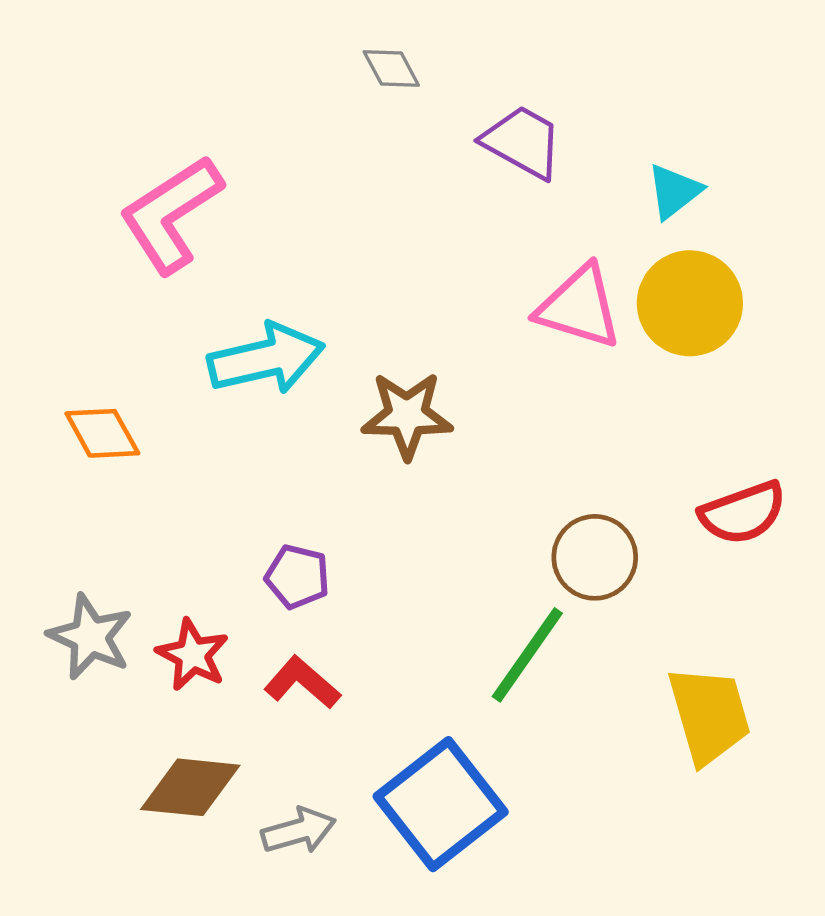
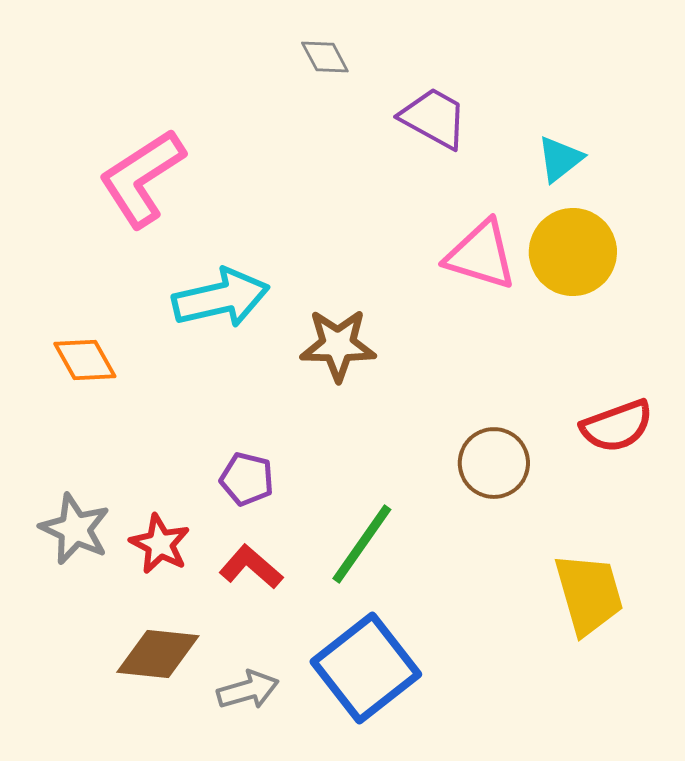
green line: (527, 655) -> (362, 544), moved

